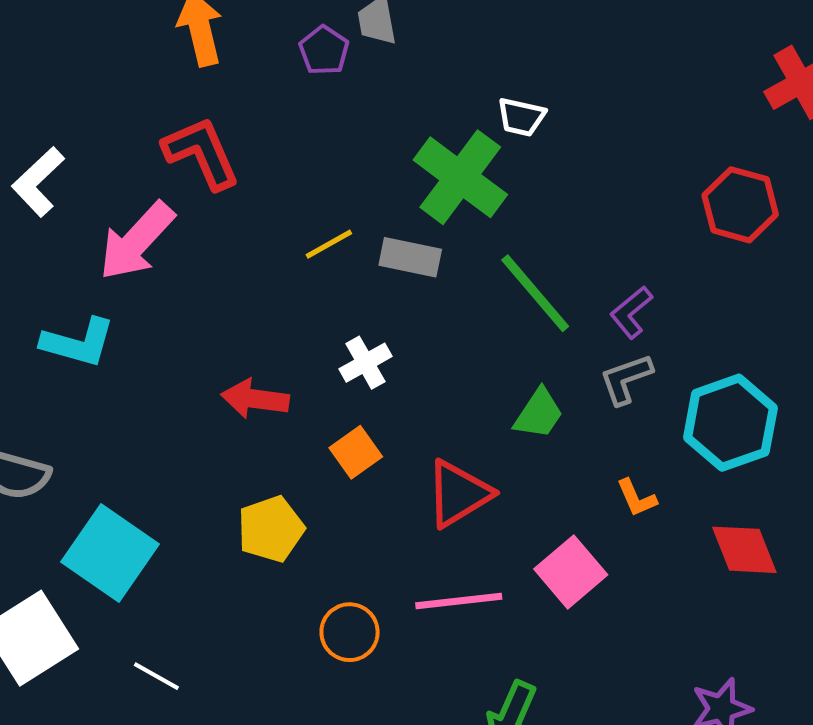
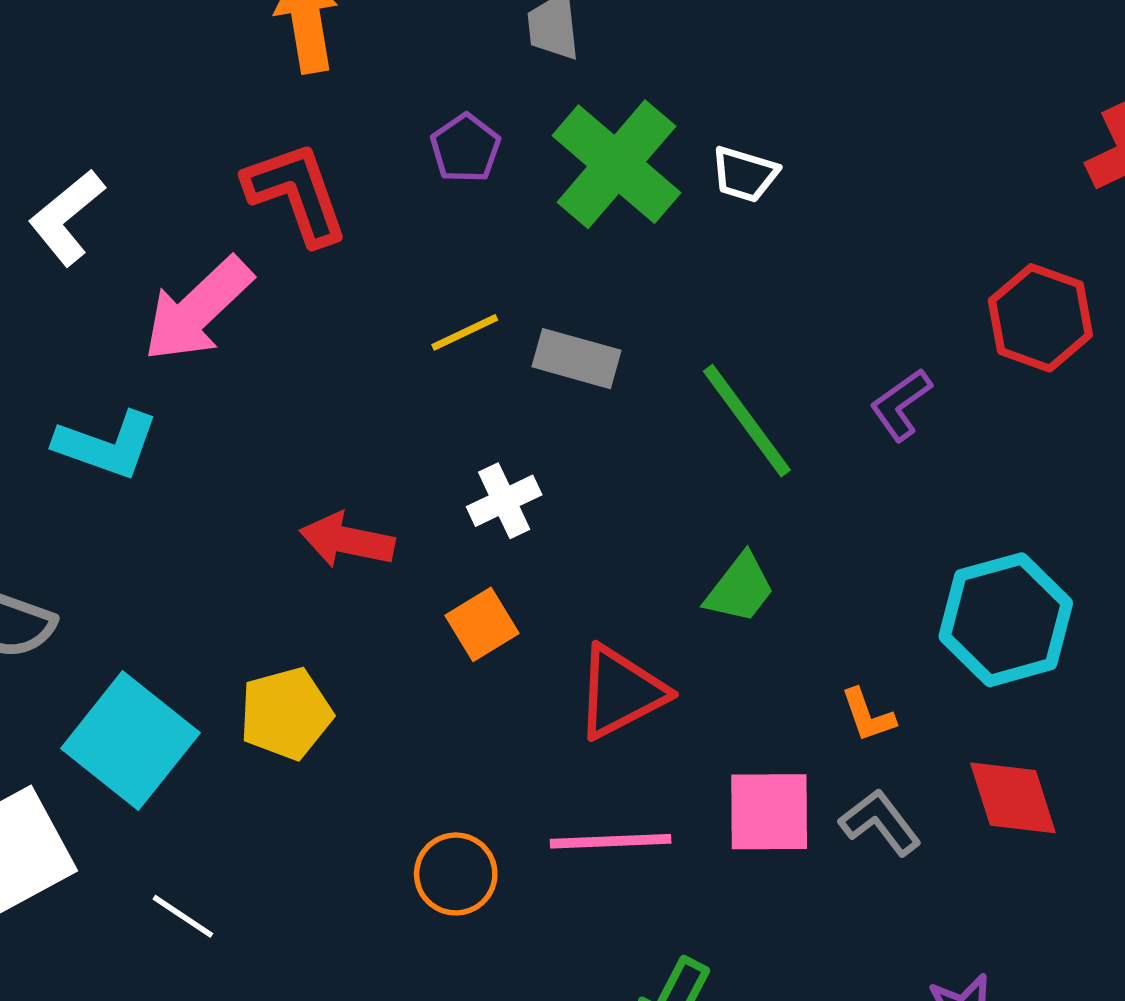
purple pentagon: (324, 50) -> (465, 148), moved
green cross: (460, 177) -> (617, 164), moved
purple L-shape: (631, 312) -> (901, 405), moved
gray L-shape: (626, 379) -> (880, 822), moved, turned 68
yellow pentagon: (271, 529) -> (286, 714), moved
pink square: (571, 572) -> (769, 812), turned 36

